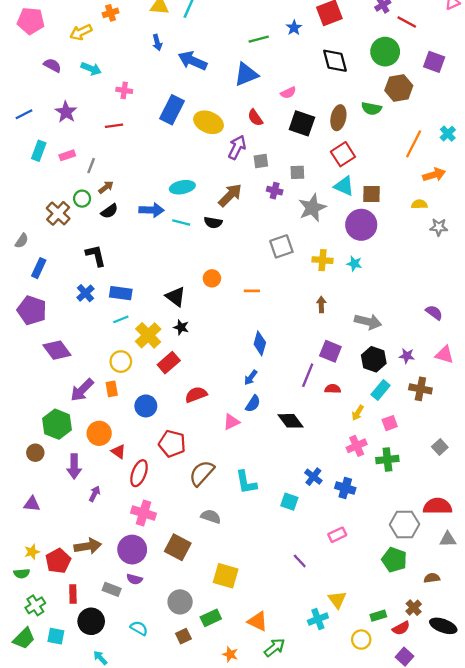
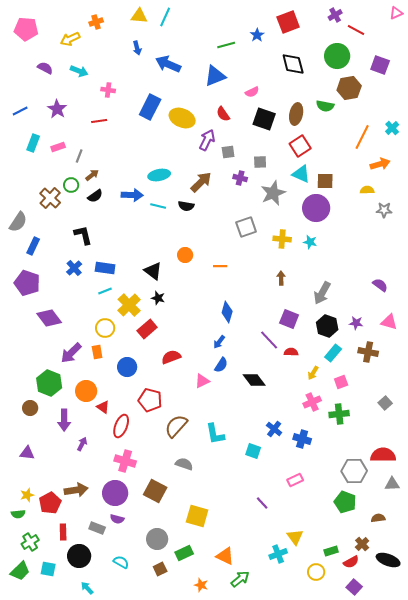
gray semicircle: (22, 241) -> (18, 222), size x1.5
gray arrow: (368, 322) -> (322, 293), turned 105
purple line: (308, 375) -> (269, 340), turned -65

